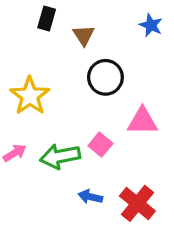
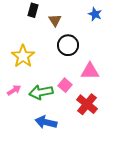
blue arrow: (90, 197) -> (46, 122), moved, size x1.5
red cross: (137, 203) -> (87, 104), moved

